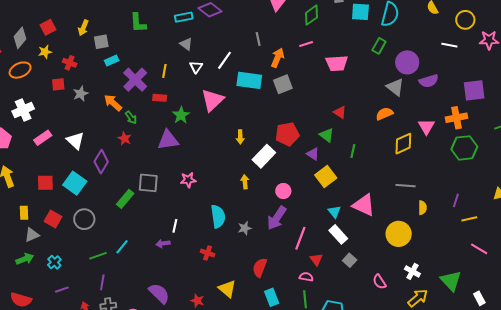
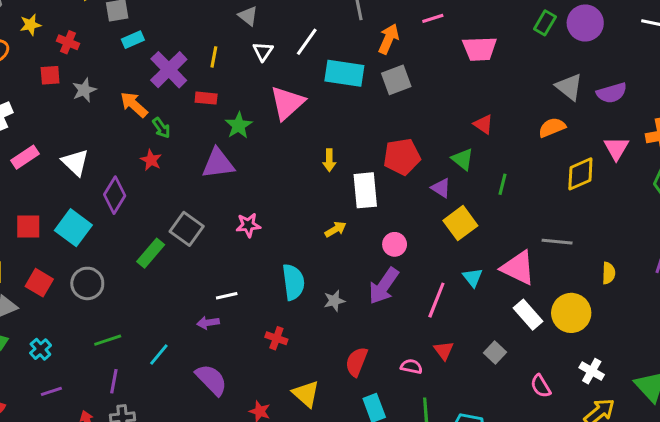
purple circle: (407, 62) -> (585, 23), moved
purple semicircle: (429, 81) -> (612, 93), moved
white rectangle: (264, 156) -> (365, 190), turned -50
yellow arrow: (245, 182) -> (336, 229), turned 64
gray square: (148, 183) -> (187, 229), turned 30
gray line: (406, 186) -> (557, 242), moved
white line: (175, 226) -> (227, 296), turned 64
white rectangle: (338, 234) -> (528, 315), moved
pink line: (300, 238) -> (436, 300), moved
cyan line: (122, 247) -> (159, 355), moved
pink semicircle: (306, 277) -> (411, 366), moved
purple semicircle: (159, 293) -> (211, 380), moved

